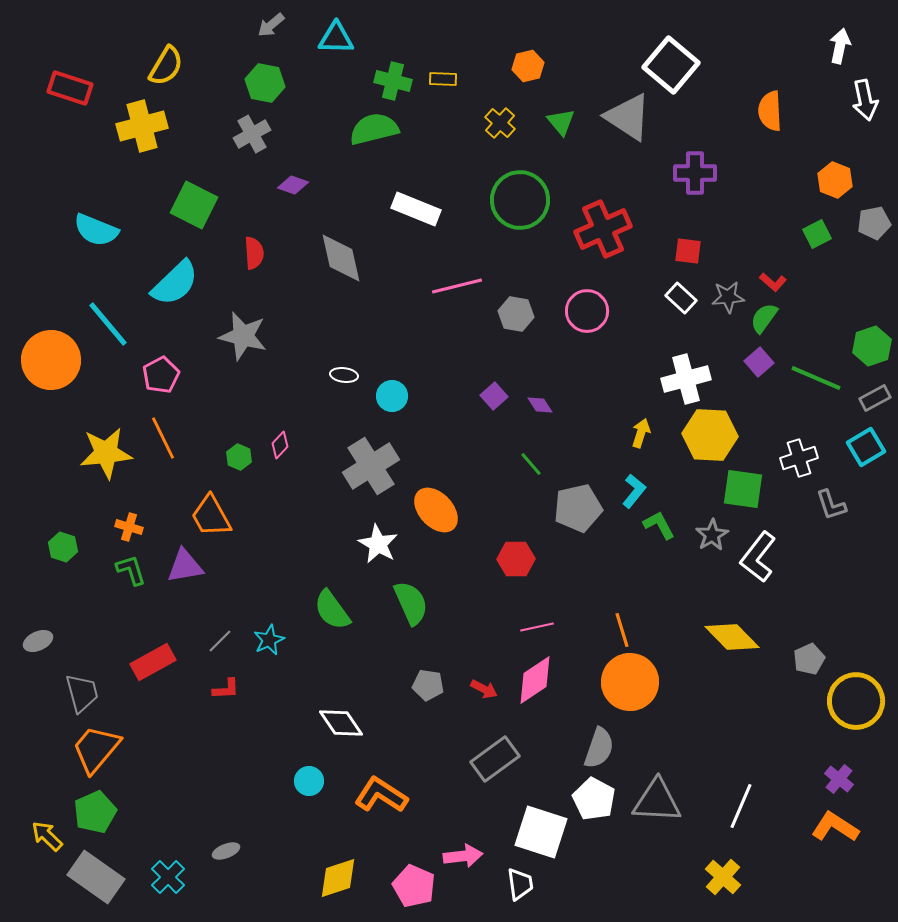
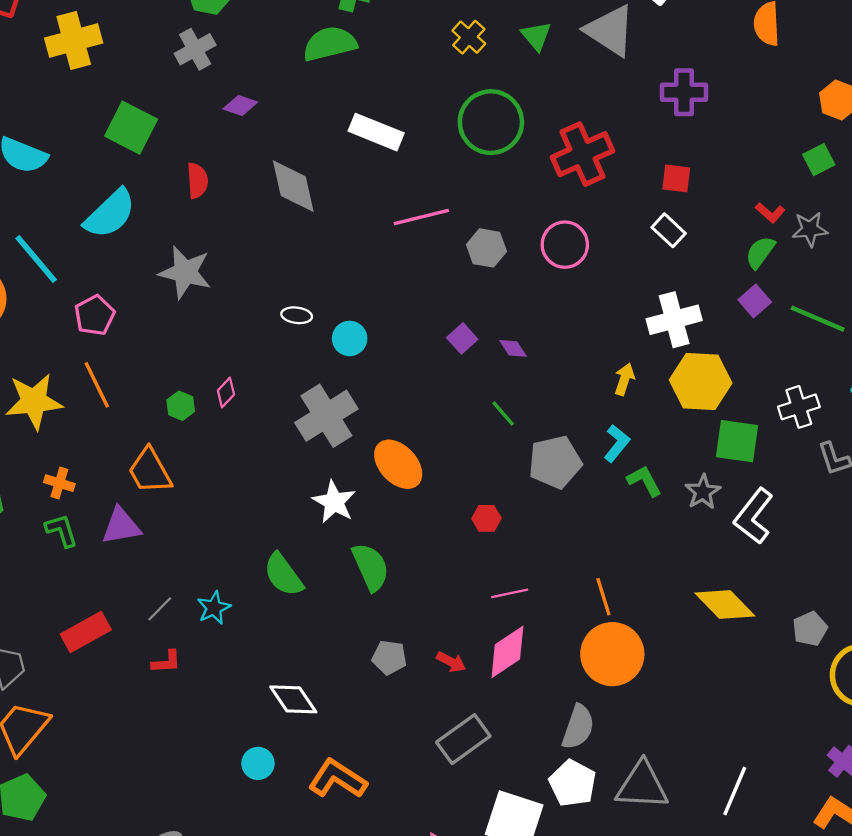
gray star: (728, 297) -> (810, 229), moved
red hexagon: (516, 559) -> (486, 518), size x0.7

